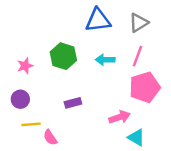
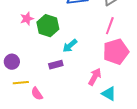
cyan arrow: (105, 60) -> (70, 46), moved, turned -42
pink star: (25, 66) -> (27, 19), moved
pink arrow: (120, 117) -> (95, 77), turned -42

